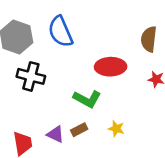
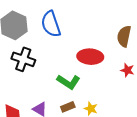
brown rectangle: (79, 130) -> (68, 107), moved

